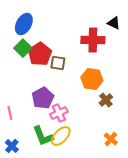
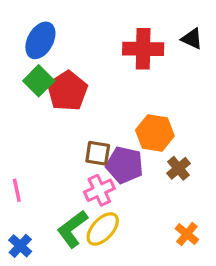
red cross: (93, 40) -> (143, 49), moved
brown square: (58, 63) -> (98, 153), moved
purple pentagon: (43, 98) -> (125, 165), moved, turned -30
green L-shape: (43, 136) -> (72, 229), turned 75

